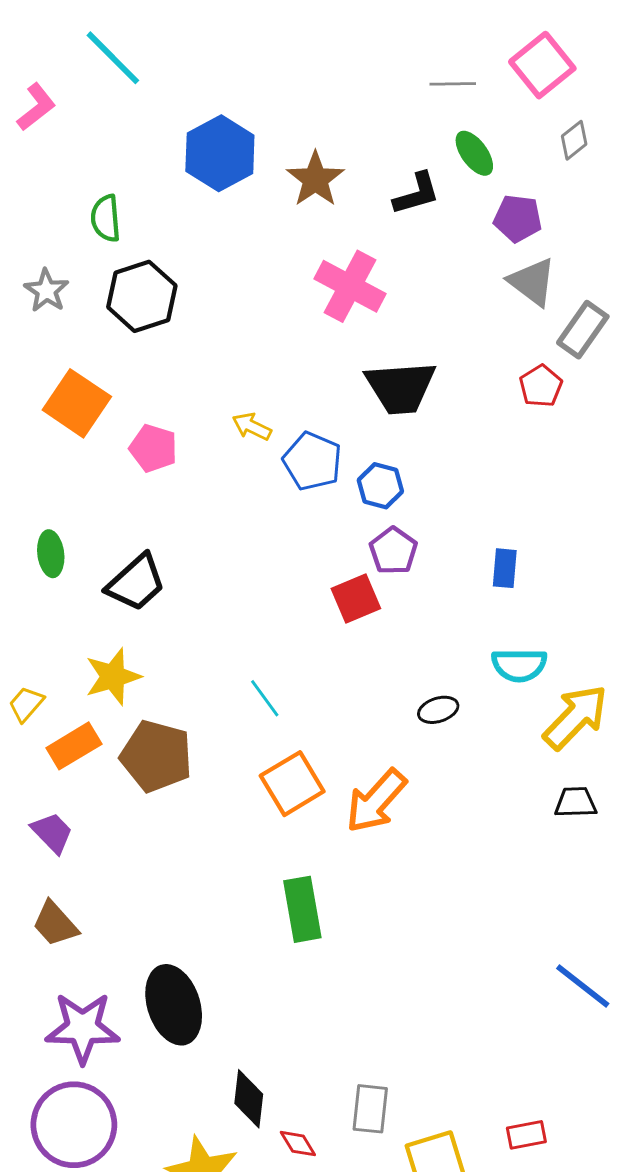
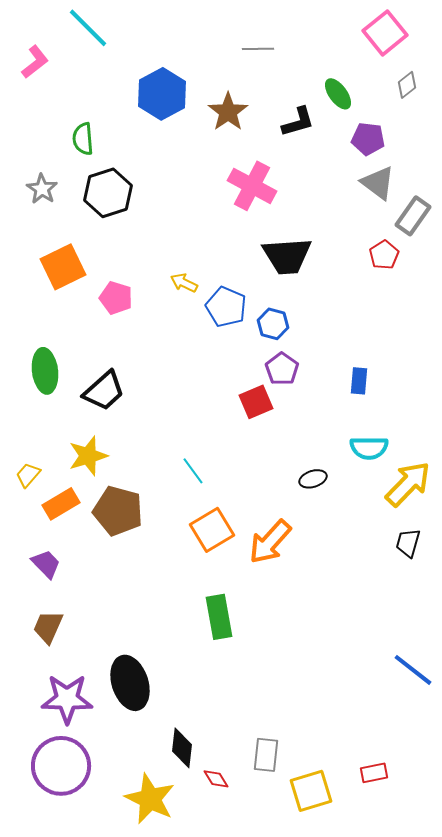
gray line: (453, 84) -> (258, 49), moved
orange square: (77, 403) -> (63, 267), turned 30
green ellipse: (51, 554) -> (45, 371), size x1.4
black trapezoid: (576, 802) -> (408, 543), turned -72
brown trapezoid: (55, 924) -> (48, 627), turned 66

